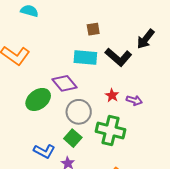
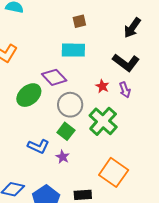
black L-shape: (118, 57) -> (126, 63), moved
purple arrow: (134, 100) -> (125, 90), turned 56
green cross: (110, 130) -> (103, 121), turned 32

